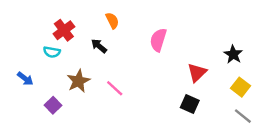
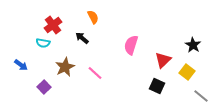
pink semicircle: (158, 40) -> (131, 45), moved
yellow square: (240, 87) -> (187, 72), moved

